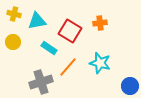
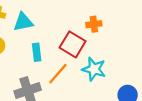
red square: (70, 31) -> (73, 44), moved
cyan rectangle: (49, 48) -> (37, 52), turned 49

